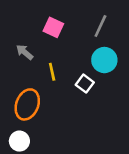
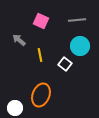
gray line: (100, 26) -> (77, 20), turned 60
orange ellipse: (27, 104) -> (41, 95), moved

